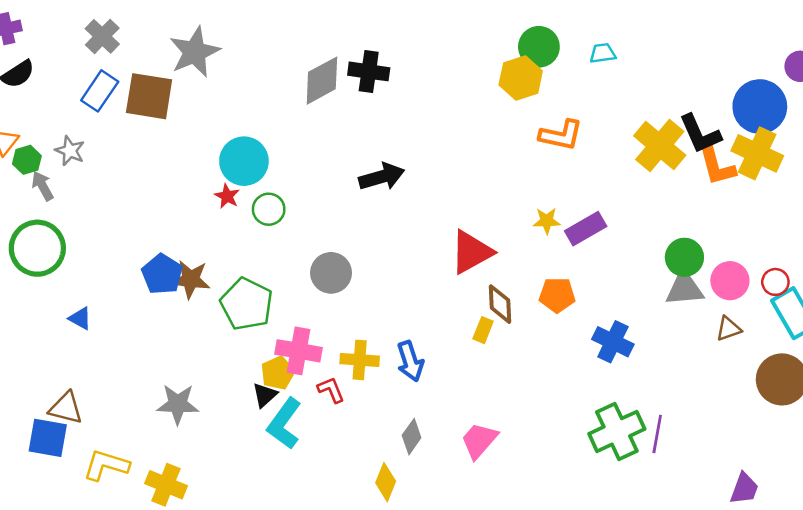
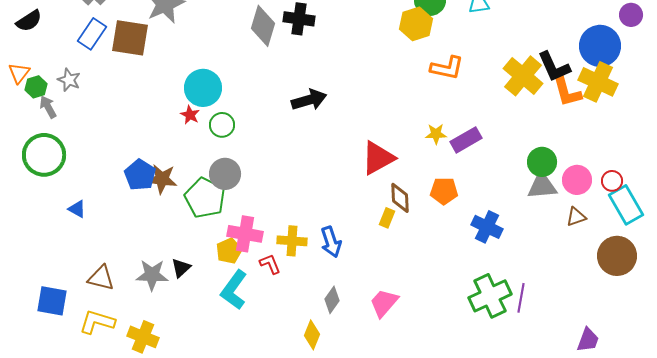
gray diamond: (322, 81) -> (263, 26), turned -45
gray circle: (331, 273) -> (225, 174), moved
black triangle: (265, 395) -> (181, 268), moved
brown triangle: (66, 408) -> (101, 278), moved

